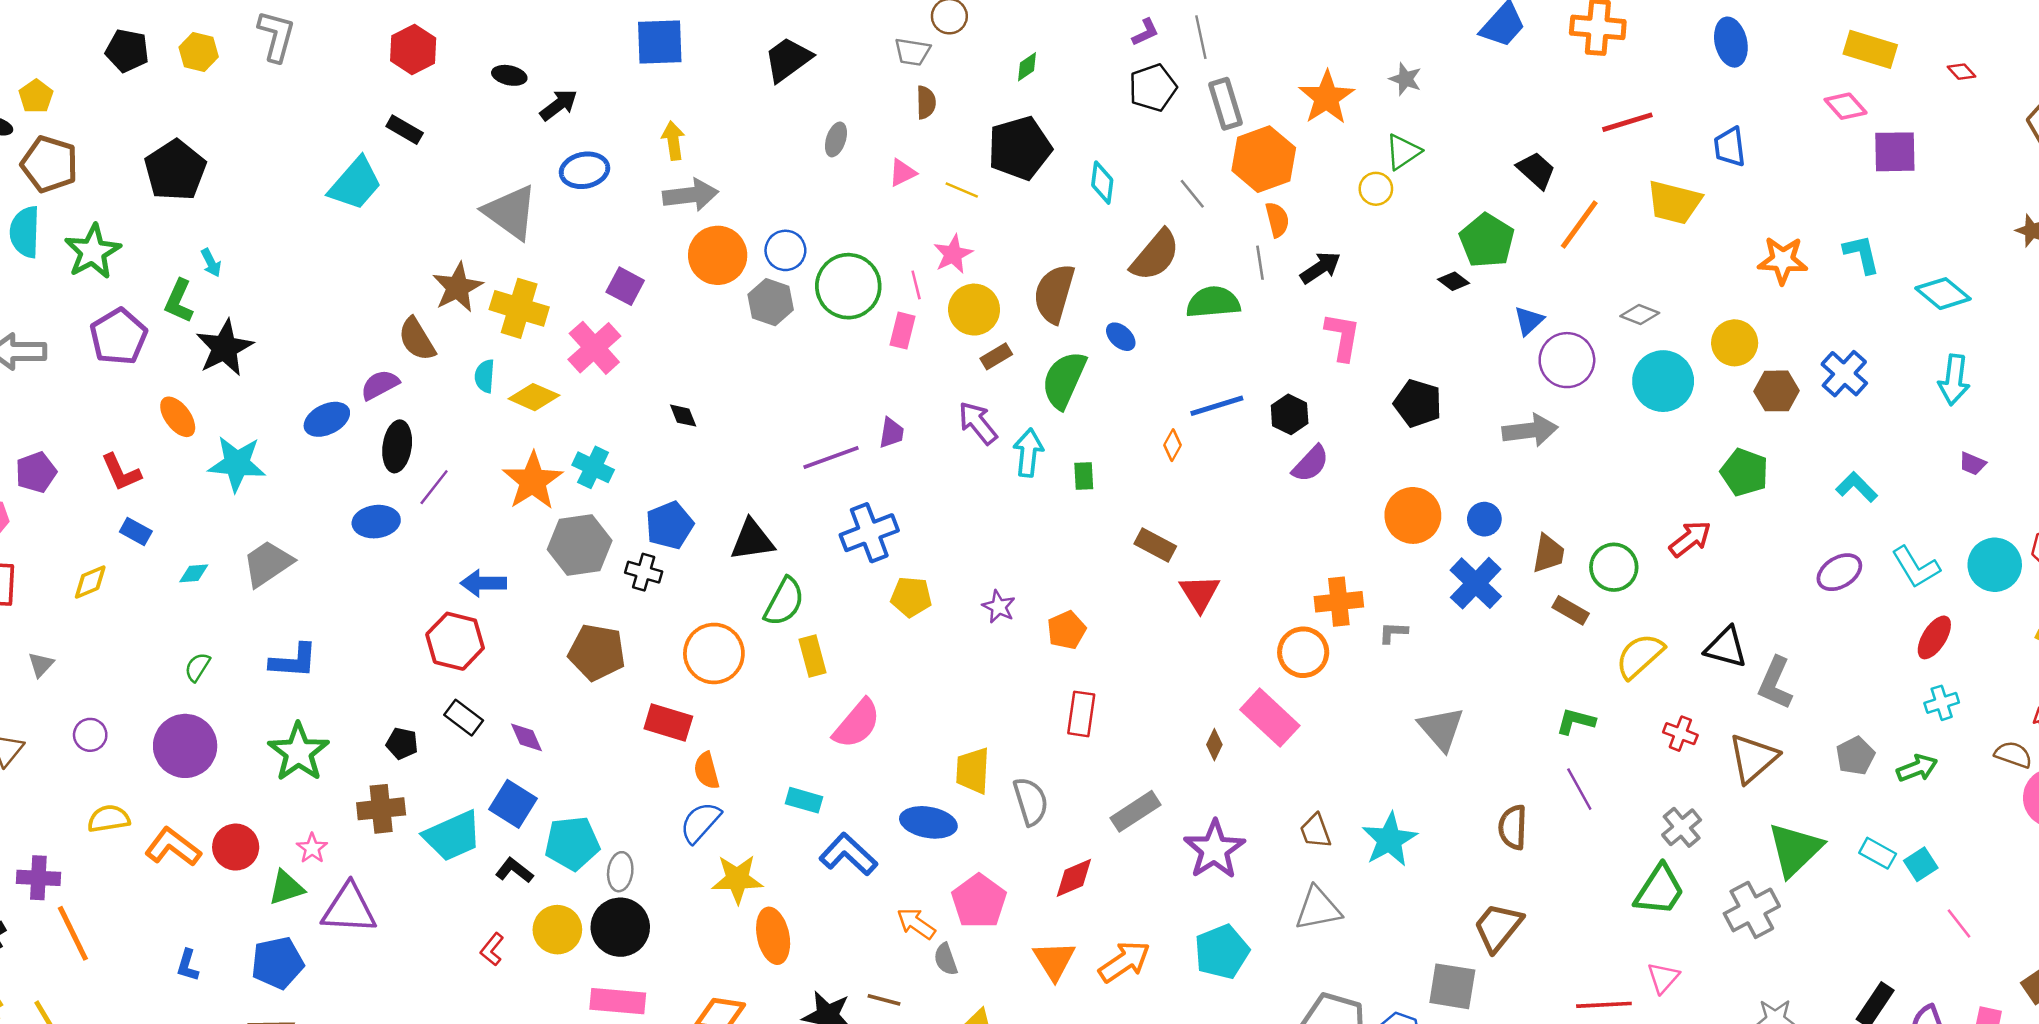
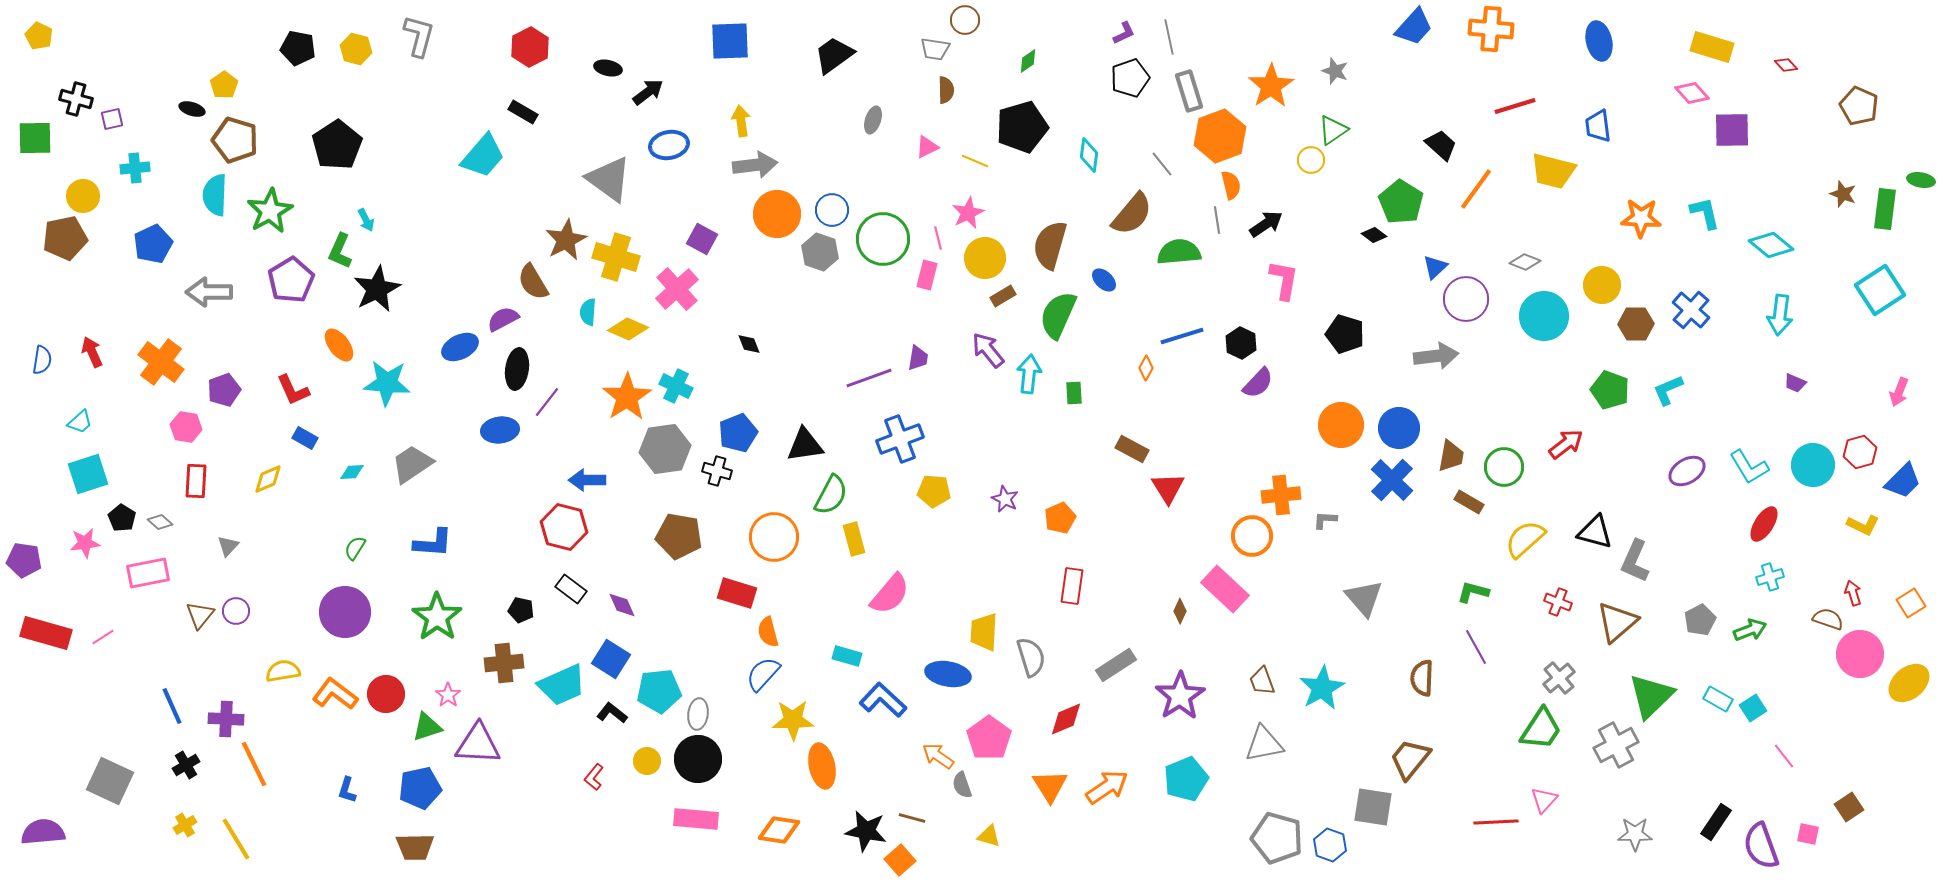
cyan L-shape: (1857, 487) -> (1668, 390), moved, turned -68
blue circle: (1484, 519) -> (1399, 428), size x1.5
purple circle: (90, 735) -> (236, 611), moved
yellow circle: (557, 930) -> (647, 761), size x0.7

